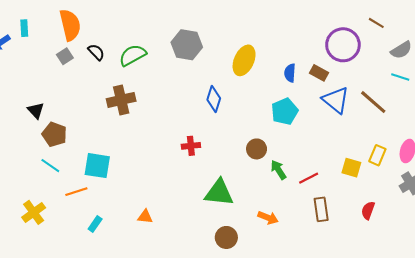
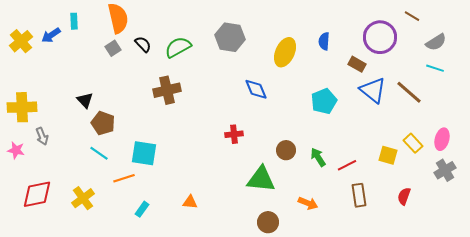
blue semicircle: (290, 73) -> (324, 41), moved
blue diamond: (214, 99) -> (256, 89), turned -40
brown circle: (257, 149) -> (286, 150), moved
yellow rectangle: (377, 155) -> (413, 143), turned -66

